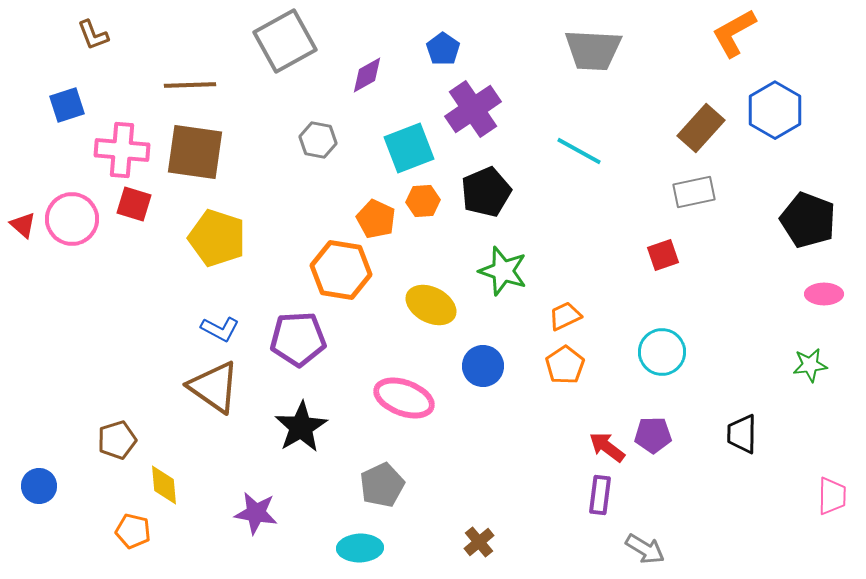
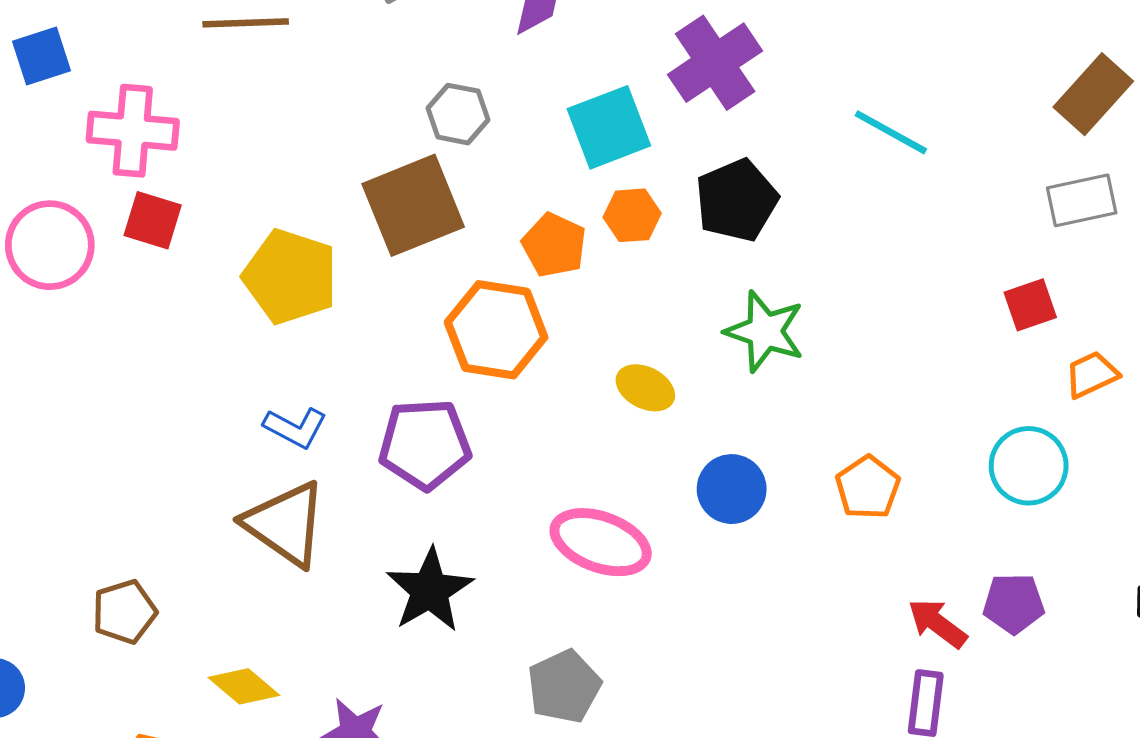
brown square: (195, 152) -> (413, 205), moved, turned -30
yellow ellipse: (431, 305) -> (645, 388), size x0.7
orange trapezoid: (565, 316) -> (1092, 375), moved
yellow diamond: (164, 485) -> (244, 686), moved, turned -45

